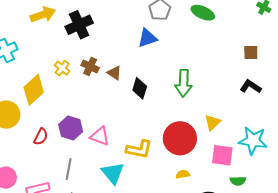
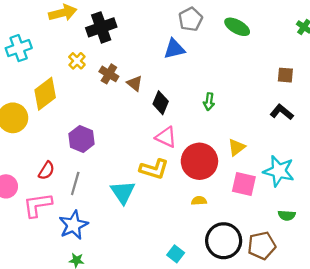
yellow cross: (62, 68) -> (77, 61), moved
green arrow: (184, 83) -> (209, 102), size x0.6
pink triangle: (100, 136) -> (166, 137), moved
red semicircle: (41, 137) -> (46, 171), moved
green semicircle: (238, 181) -> (287, 215), moved

